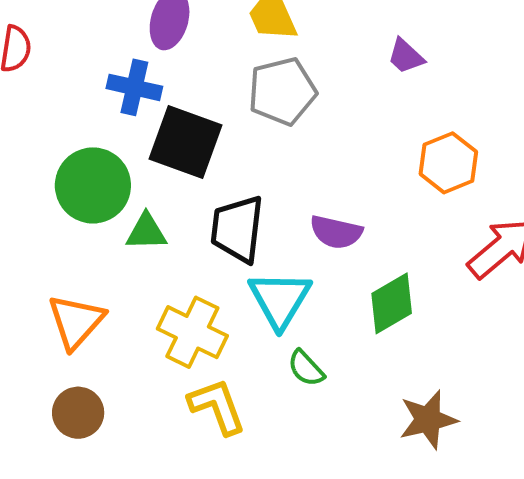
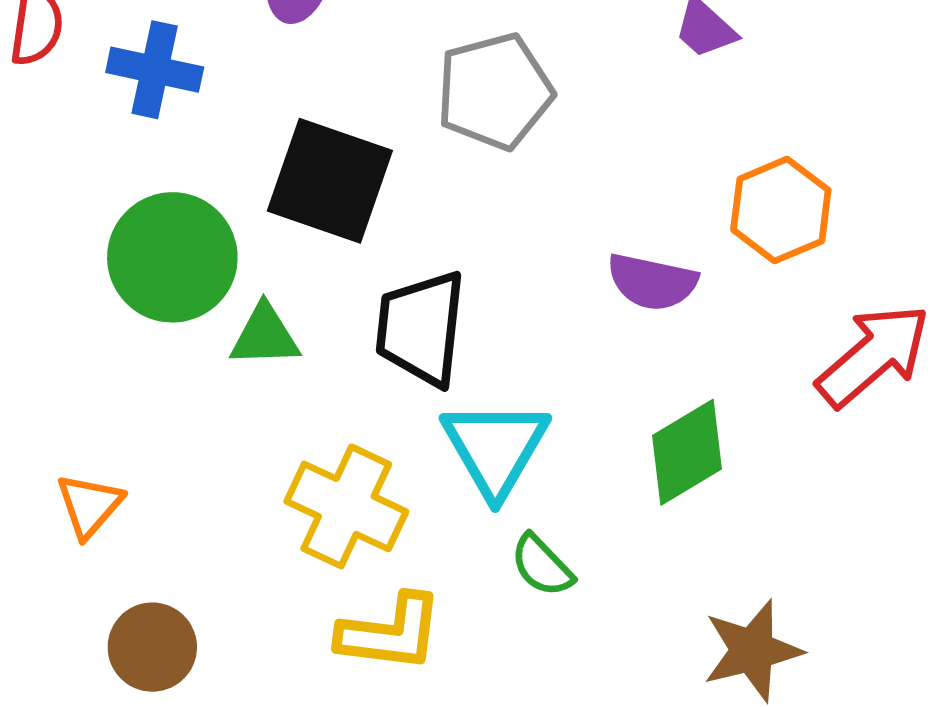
blue cross: (134, 87) -> (155, 70), moved
purple semicircle: (336, 232) -> (652, 282), moved
orange triangle: (76, 322) -> (89, 505), moved, size x0.7
yellow L-shape: (217, 406) -> (390, 633), turned 118

